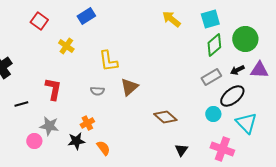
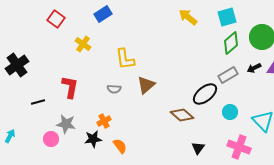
black ellipse: (232, 96) -> (205, 94), moved

